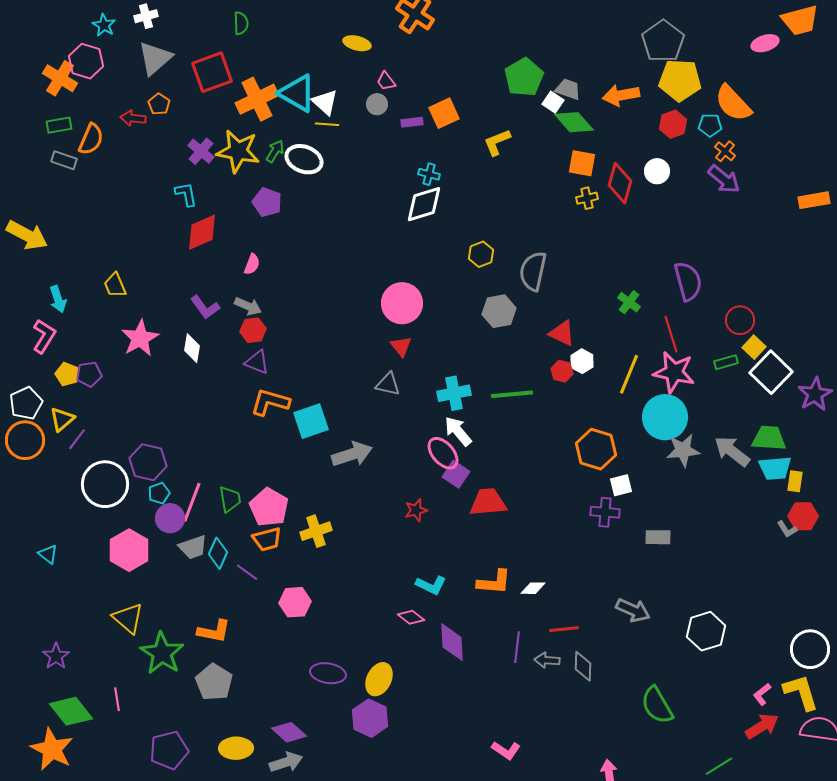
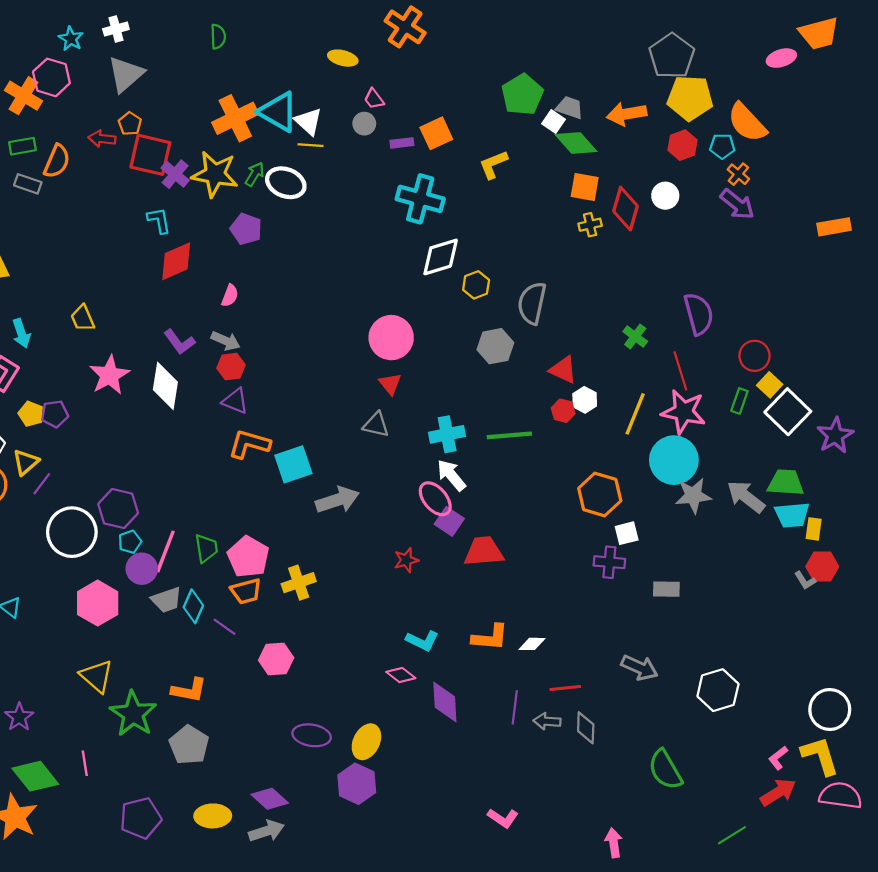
red square: (212, 72) -> (150, 155), moved, turned 33
cyan cross: (429, 174) -> (420, 199), size x2.0
white diamond: (424, 204) -> (441, 257), moved
white diamond: (192, 348) -> (165, 386), size x1.5
green rectangle: (726, 362) -> (739, 401), turned -55

